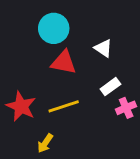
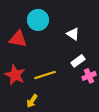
red triangle: (64, 62) -> (18, 39), moved

